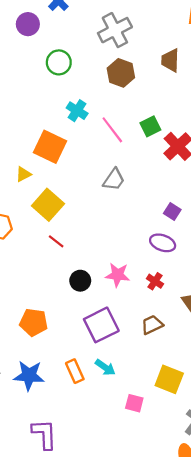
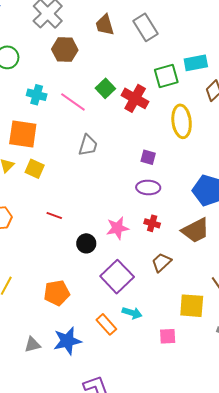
yellow square: (48, 205) -> (35, 169), moved, size x0.7

